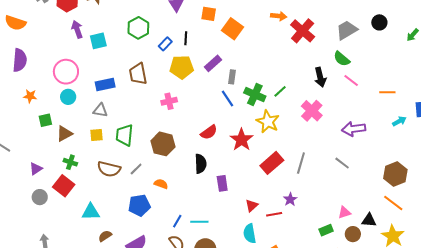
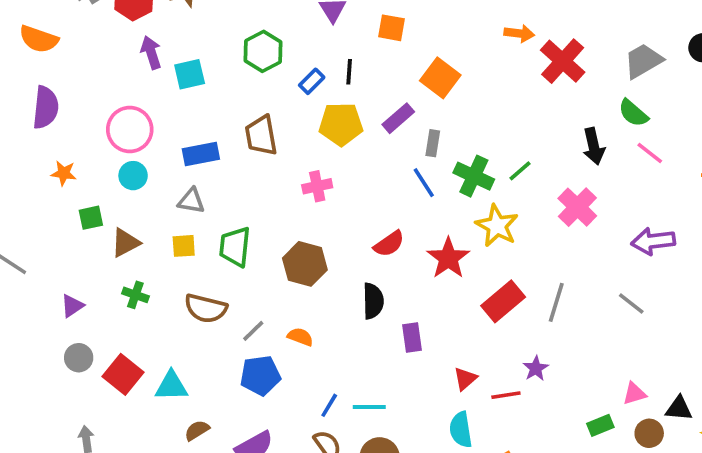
orange square: (233, 29) -> (440, 78), moved
gray line: (136, 169) -> (253, 331), moved
red square: (64, 186) -> (123, 374), moved

